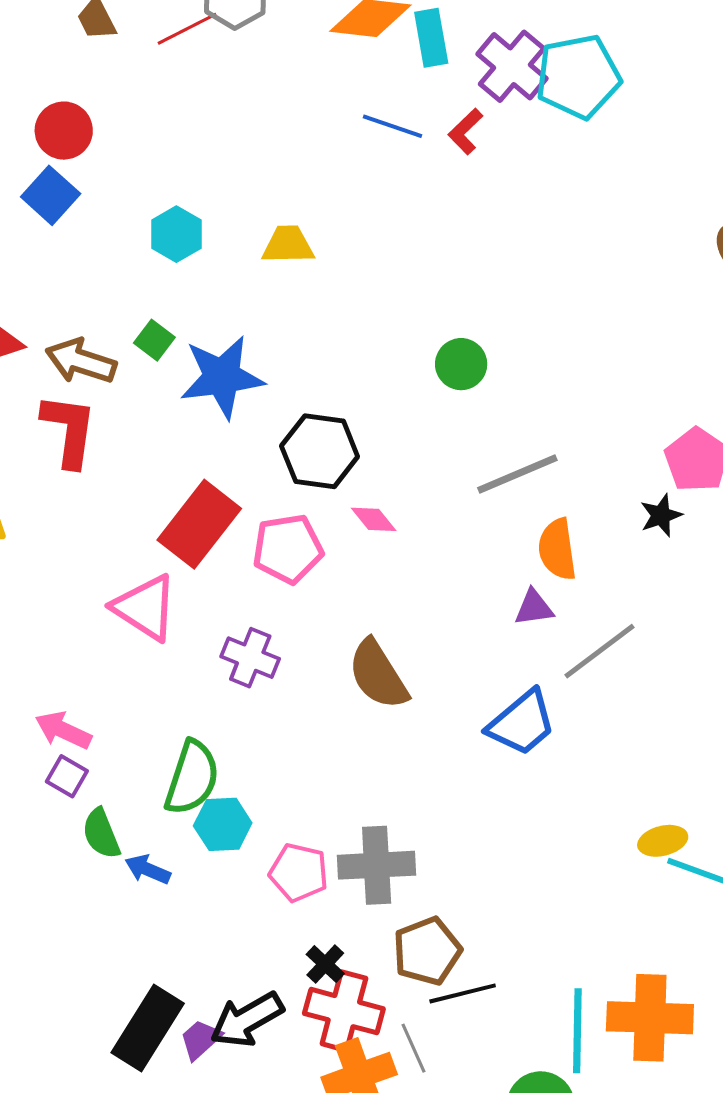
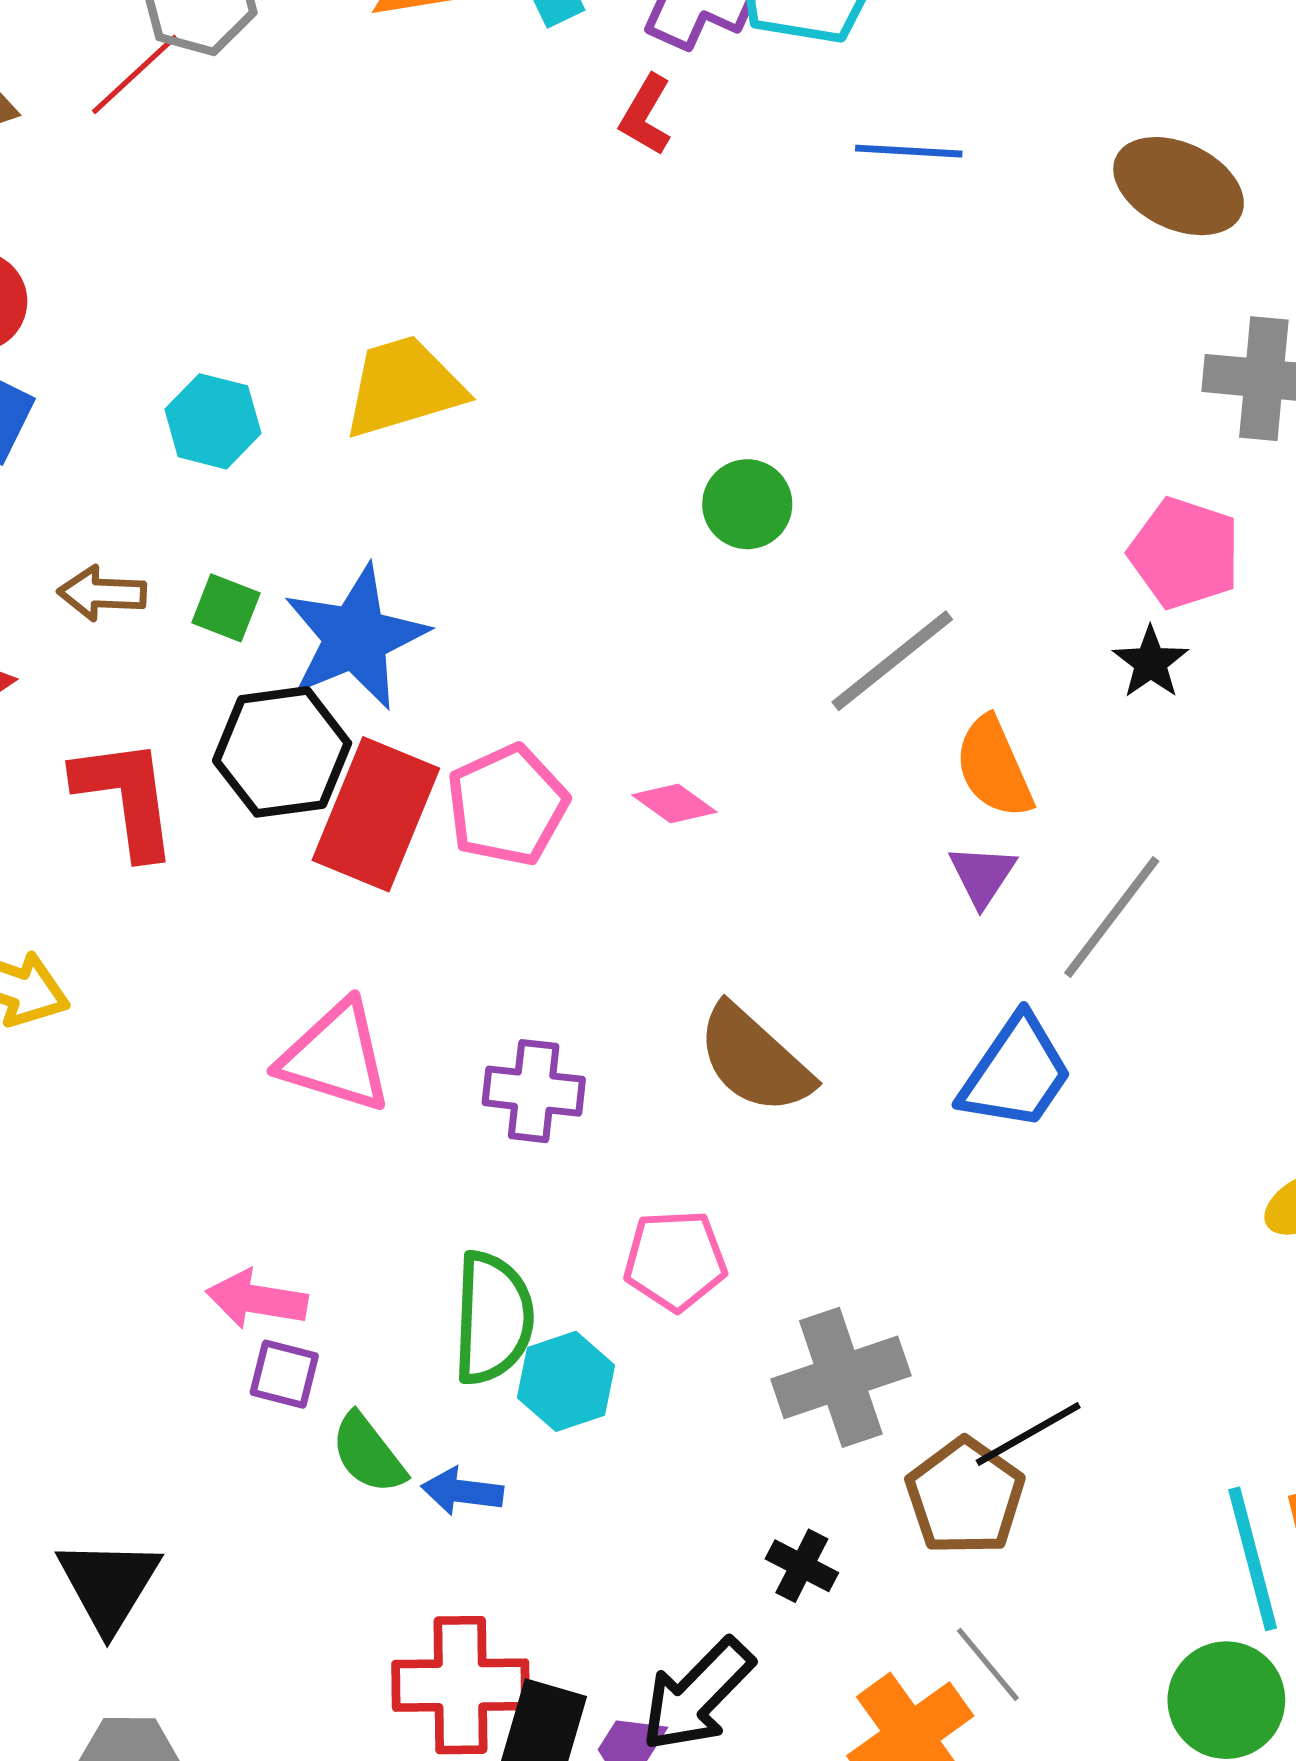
blue line: (393, 126) -> (909, 151), moved
yellow trapezoid: (288, 245) -> (404, 387), size x1.4
brown arrow: (81, 361) -> (102, 593), moved, size x0.7
black hexagon: (320, 451) -> (282, 752), moved
red rectangle: (199, 524) -> (376, 814), moved
pink pentagon: (288, 549) -> (507, 805), moved
purple triangle: (534, 608) -> (982, 875), turned -33
pink pentagon: (299, 872) -> (675, 1260), moved
black line: (463, 993) -> (1028, 1434), moved
red cross: (344, 1011) -> (461, 1685), moved

